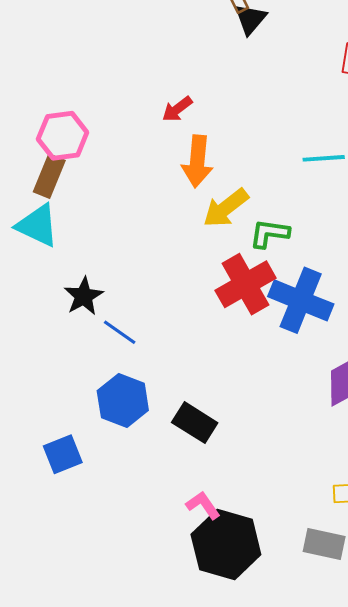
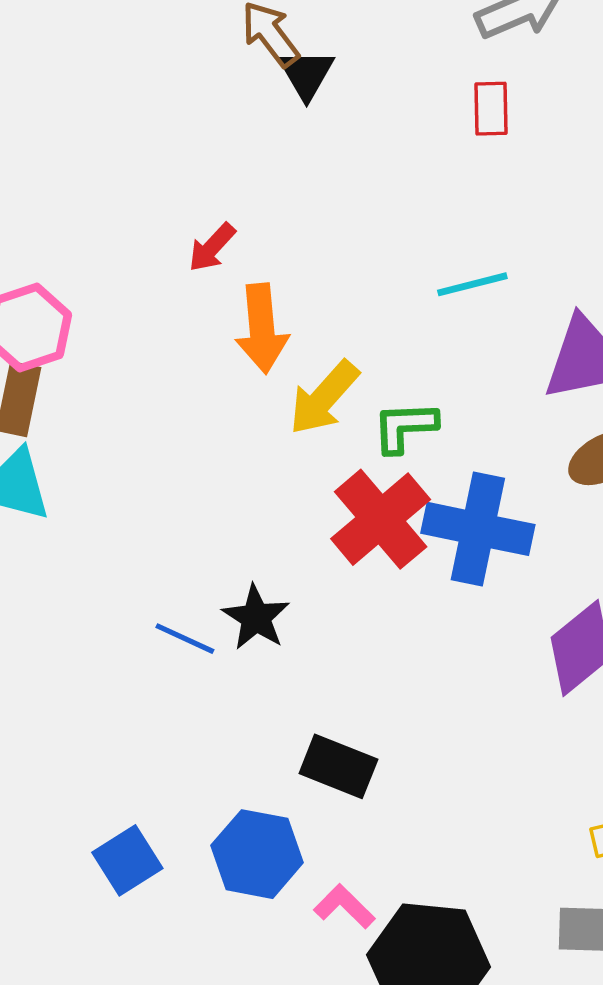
black star: (84, 296) -> (256, 617), moved
blue hexagon: (123, 401) -> (257, 854), moved
pink L-shape: (203, 505) -> (344, 906), moved

